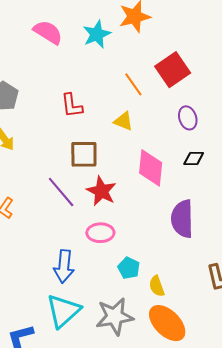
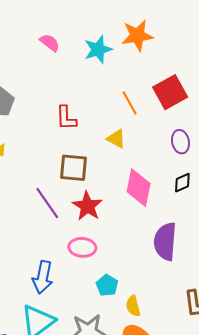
pink semicircle: (48, 32) -> (50, 43), size x0.7
black diamond: (194, 158) -> (182, 183), turned -30

